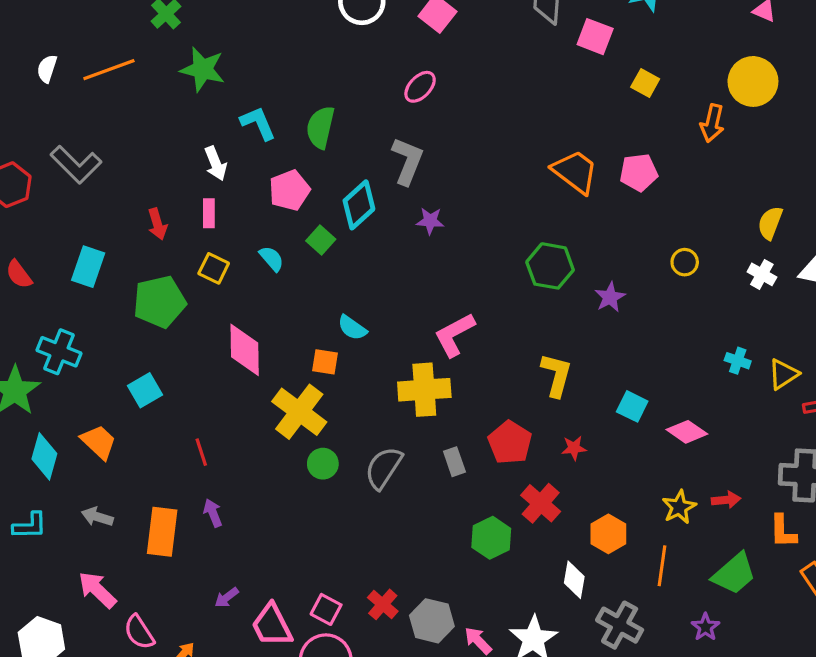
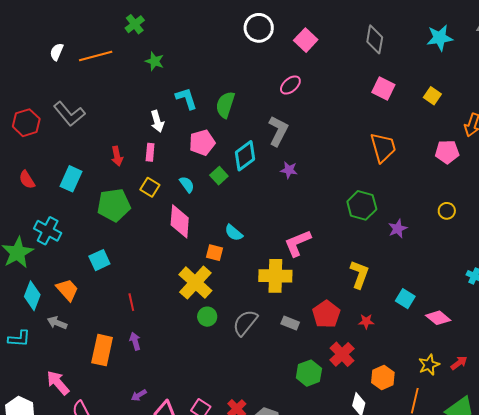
pink square: (595, 37) -> (383, 89), moved
green star: (203, 69) -> (155, 61), size x0.7
orange trapezoid: (575, 172) -> (383, 148), turned 32
pink pentagon: (639, 172) -> (447, 152), moved
pink diamond: (245, 350) -> (180, 221), moved
gray rectangle: (454, 462) -> (290, 323), turned -54
red arrow: (726, 500) -> (459, 363), turned -36
gray arrow: (97, 517) -> (57, 323), moved

